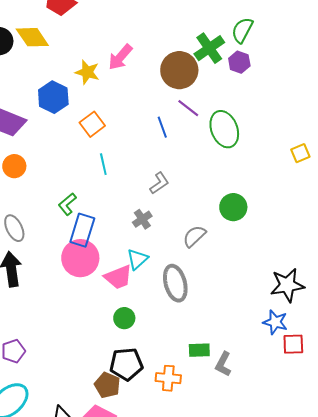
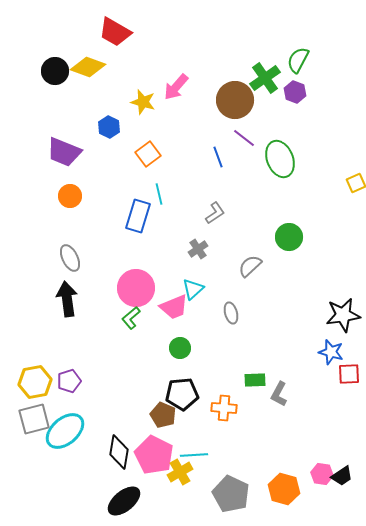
yellow diamond: (32, 37) -> (88, 67), turned -36
blue hexagon: (53, 97) -> (109, 127), size x0.7
green L-shape: (67, 204) -> (131, 318), moved
blue rectangle: (82, 230) -> (138, 216), moved
gray ellipse: (175, 283) -> (231, 313), size x0.6

